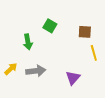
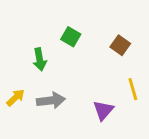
brown square: (85, 32) -> (120, 45), turned 32
yellow line: (94, 53) -> (133, 89), moved

